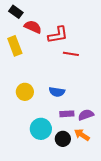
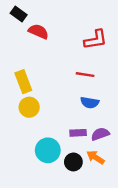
red L-shape: (58, 35) -> (96, 40), moved
yellow rectangle: (15, 46) -> (23, 82), moved
red line: (71, 54) -> (85, 75), moved
blue semicircle: (57, 92) -> (90, 103), moved

